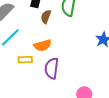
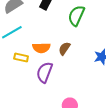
brown semicircle: (46, 17) -> (64, 48), moved

